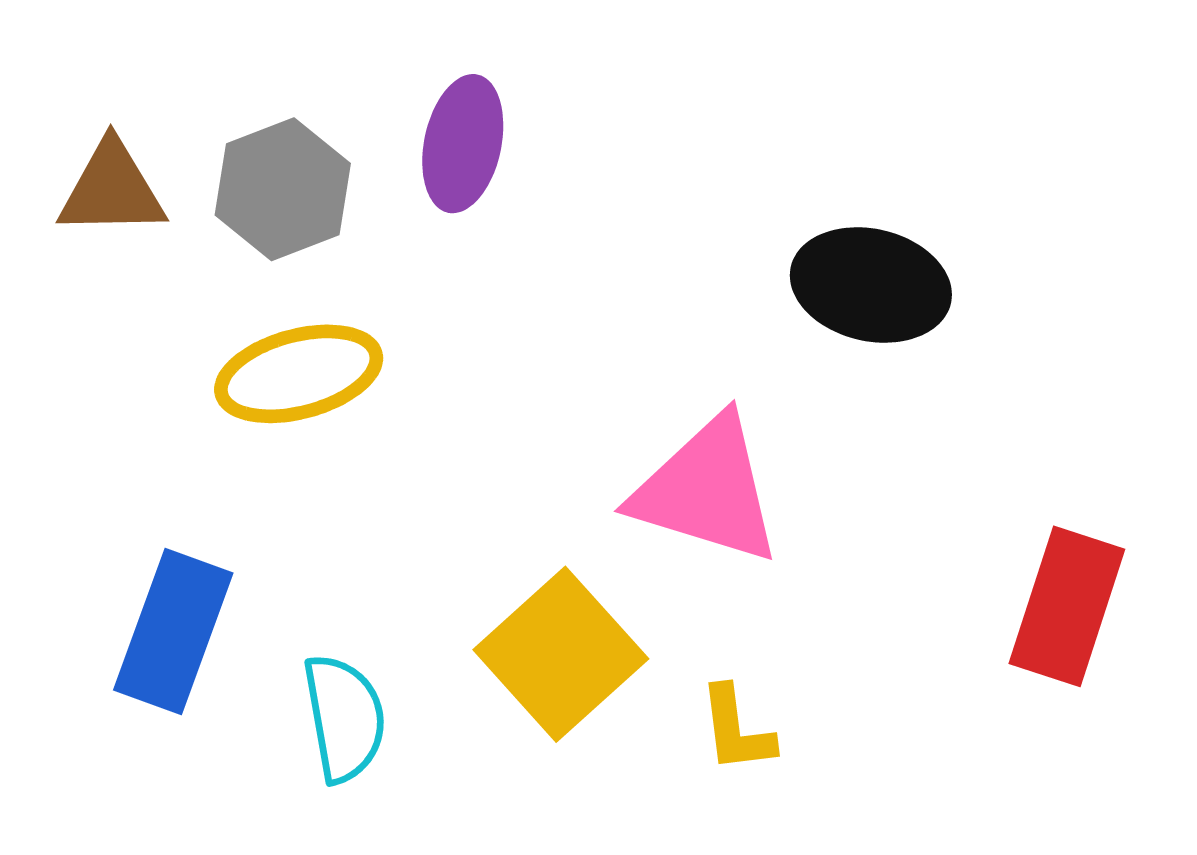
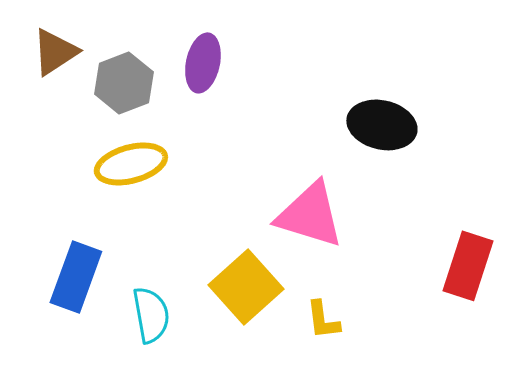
brown triangle: (112, 189) -> (55, 52), moved, turned -32

